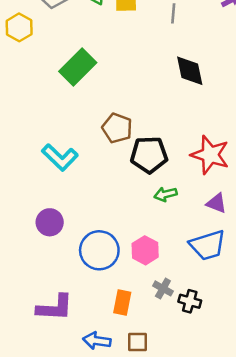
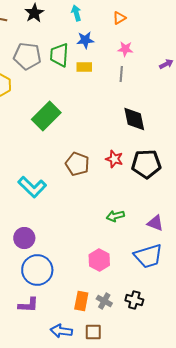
black pentagon: (149, 155) -> (146, 164), moved
red star: (210, 155) -> (114, 159), moved, size x0.6
blue circle: (99, 250) -> (37, 270), moved
gray cross: (163, 288) -> (104, 301), moved
purple L-shape: (55, 308) -> (28, 305), size x0.7

